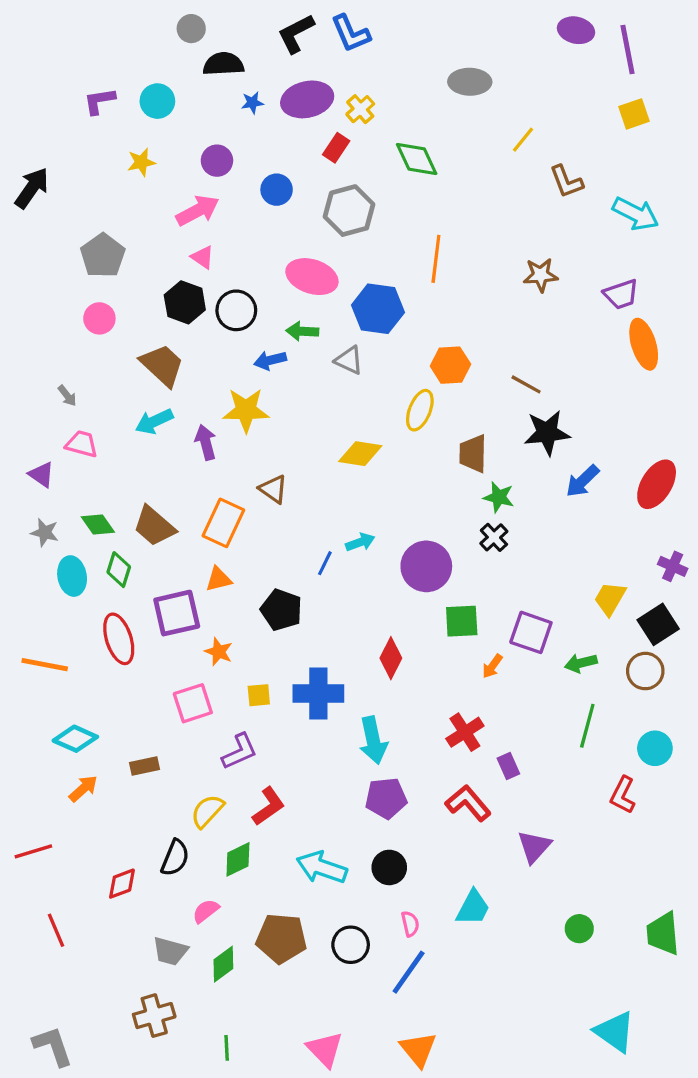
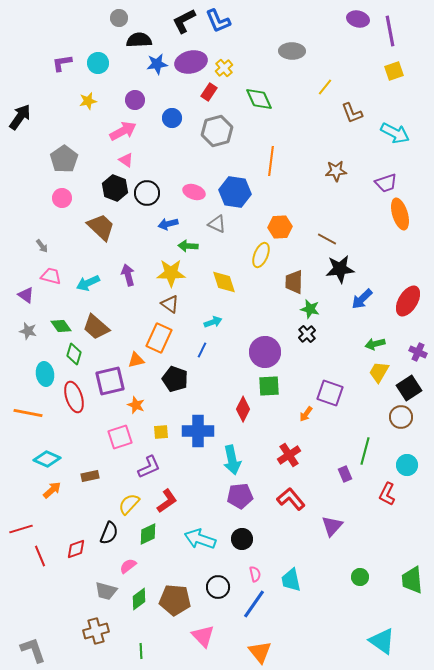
blue star: (252, 103) -> (157, 64), size x1.5
pink ellipse: (312, 277) -> (194, 192), moved, size x0.7
green arrow: (302, 331) -> (188, 246), moved
yellow star: (246, 410) -> (171, 273), moved
cyan arrow: (154, 421) -> (88, 283), moved
yellow diamond: (360, 454) -> (224, 282), turned 64
orange rectangle: (223, 523) -> (159, 338), moved
cyan arrow: (360, 542) -> (213, 322), moved
cyan ellipse: (72, 576) -> (45, 374), moved
green square: (462, 621) -> (269, 386), moved
green arrow: (581, 663) -> (375, 344), moved
purple rectangle: (508, 766) -> (345, 474), moved
cyan trapezoid: (473, 908) -> (291, 580), moved, turned 140
red line: (56, 930) -> (40, 556), moved
brown pentagon: (281, 938) -> (175, 600), moved
pink triangle: (325, 1049) -> (203, 636), moved

